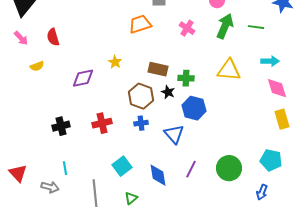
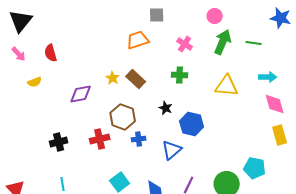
brown rectangle: (158, 69) -> (136, 79), moved, turned 30
green cross: (186, 78) -> (180, 75), moved
brown hexagon: (141, 96) -> (123, 117), moved
blue triangle: (174, 134) -> (172, 150), turned 30
cyan pentagon: (271, 160) -> (255, 168), moved

